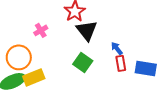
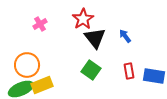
pink cross: (41, 30) -> (40, 24), moved
blue arrow: (117, 48) -> (125, 36), moved

